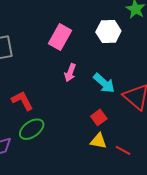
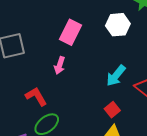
pink arrow: (70, 73) -> (60, 65), moved
cyan arrow: (104, 83) -> (116, 76), turned 90

